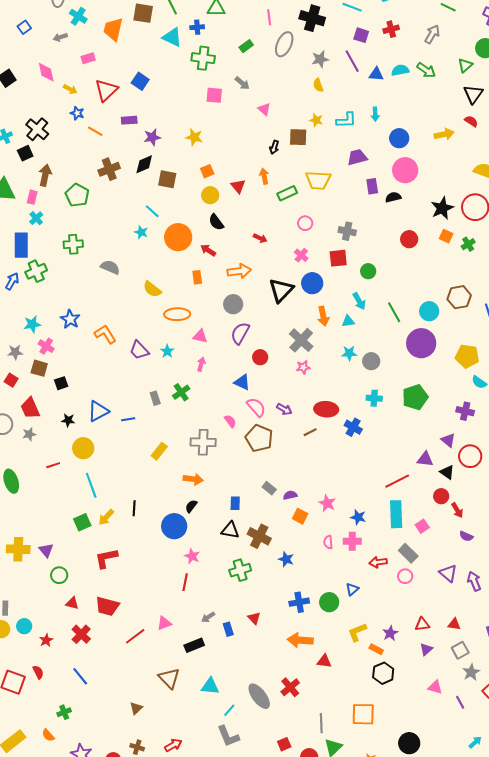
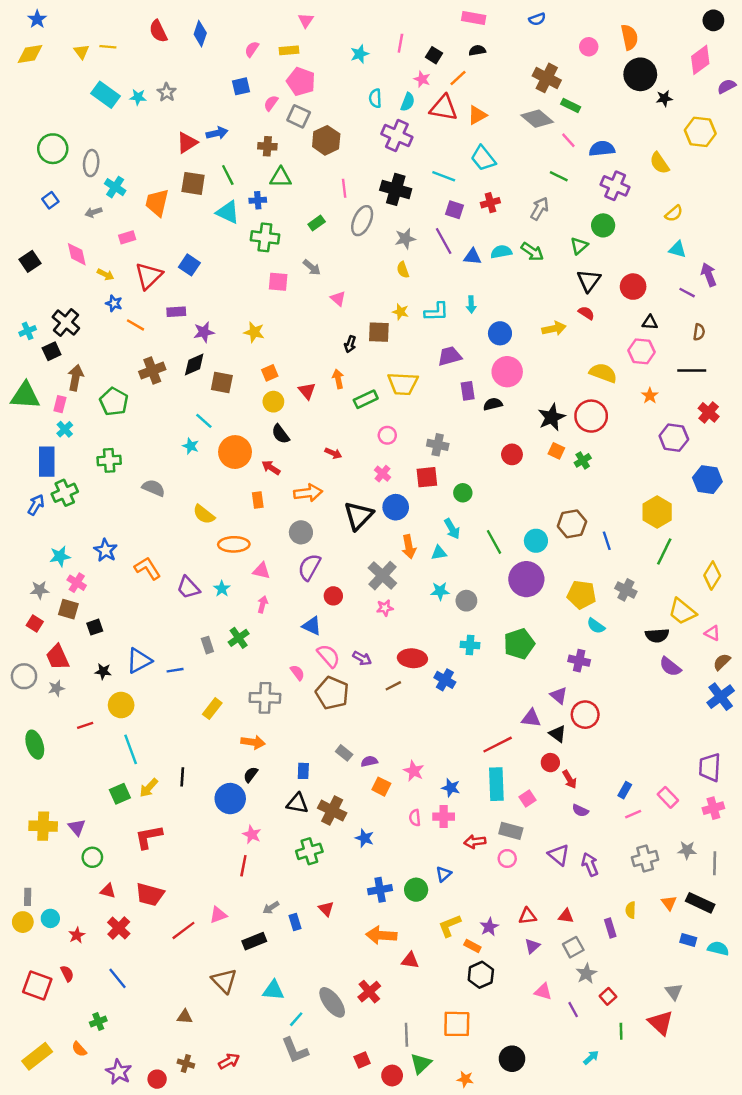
gray rectangle: (408, 553) -> (511, 831), turned -30
brown triangle: (136, 708) -> (185, 1017), turned 48

